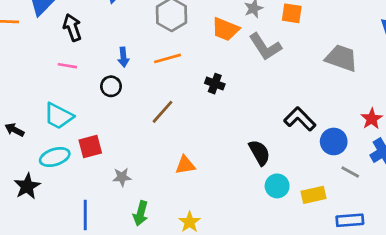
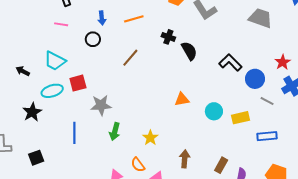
black semicircle: (259, 153) -> (189, 51), moved
orange triangle: (185, 165) -> (182, 99), moved
gray star: (122, 177) -> (101, 105), size x1.5

